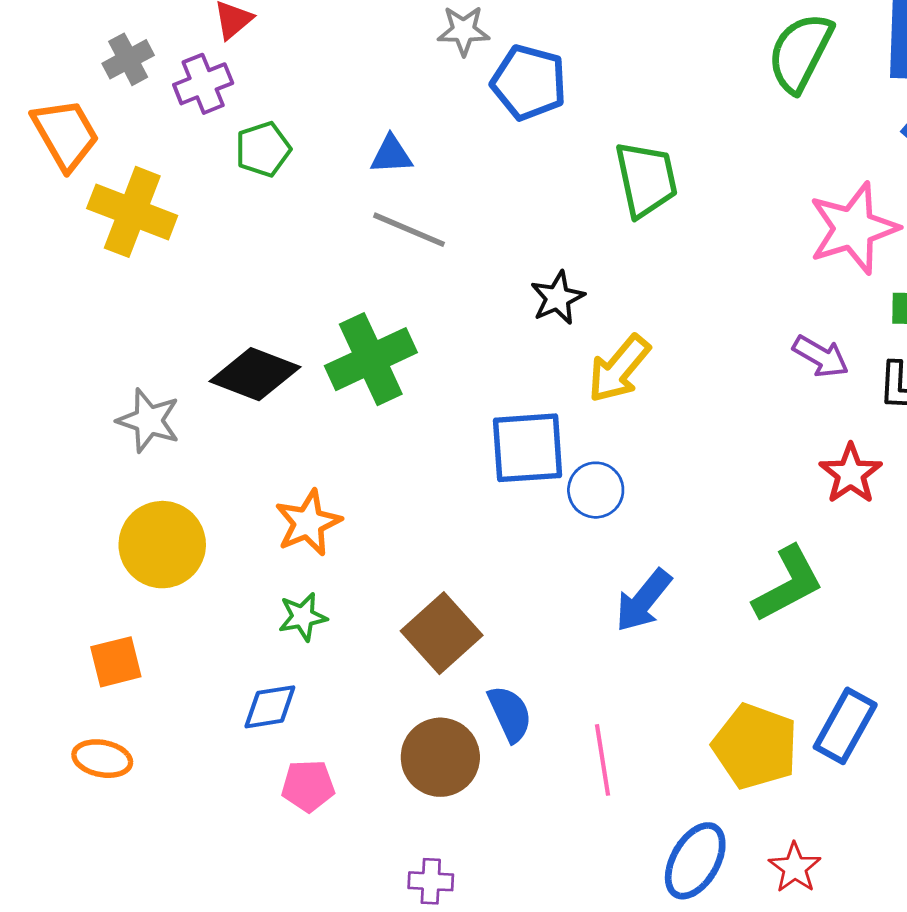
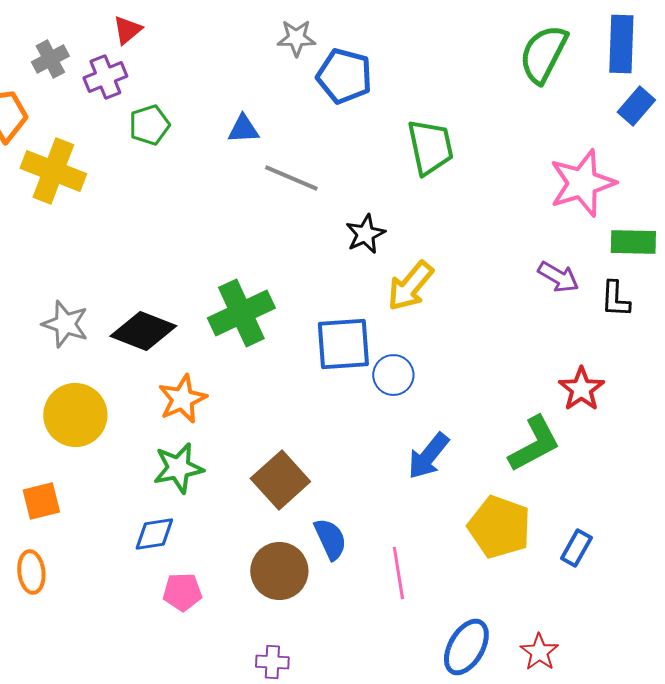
gray line: (409, 230) -> (291, 178), moved
green cross: (371, 359) -> (241, 313), moved
black diamond: (255, 374) -> (143, 331), moved
red star: (851, 474) -> (581, 389), moved
green star: (303, 617) -> (178, 468), size x1.4
blue rectangle: (845, 726) -> (576, 548), size x0.7
yellow pentagon: (755, 746) -> (499, 527), moved
orange ellipse: (102, 759) -> (31, 572), turned 72

